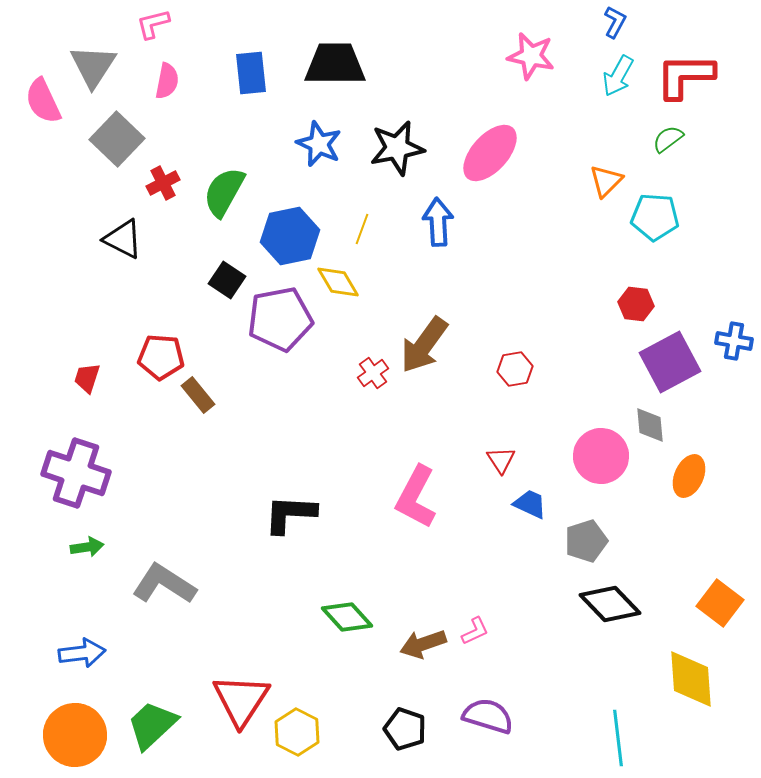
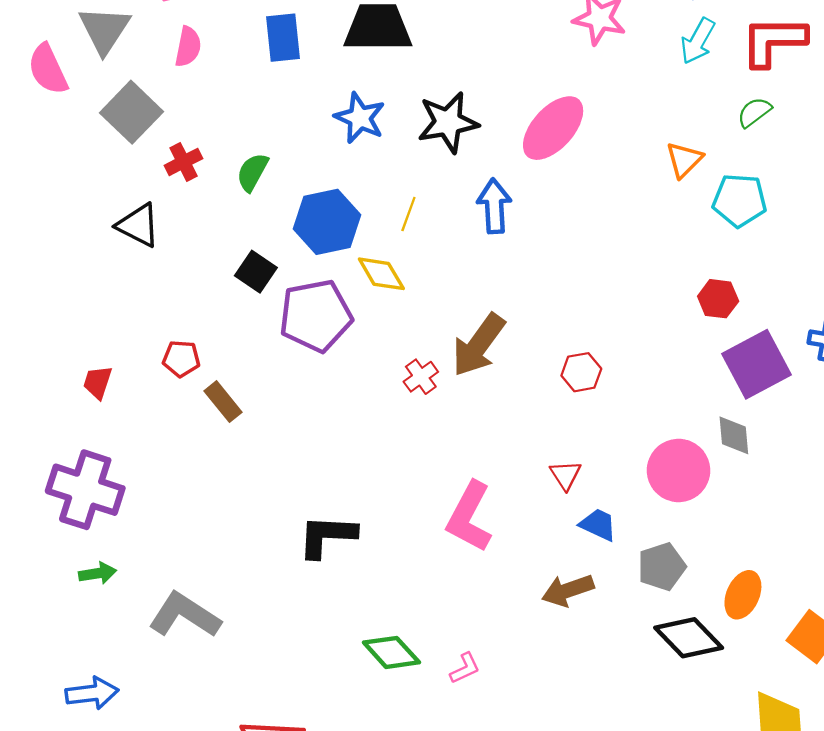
green semicircle: (224, 192) -> (252, 172), size x0.7
red pentagon: (161, 357) -> (181, 359), size x0.7
orange ellipse: (689, 476) -> (743, 595), moved
pink L-shape: (475, 631) -> (465, 668), moved
brown arrow: (423, 644) -> (568, 590), moved

